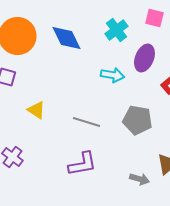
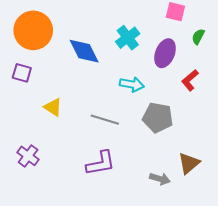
cyan cross: (116, 30) -> (128, 38), moved
blue diamond: (66, 38) -> (84, 51), moved
cyan arrow: (112, 75) -> (132, 84), moved

